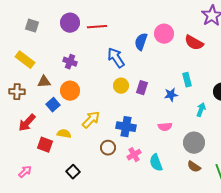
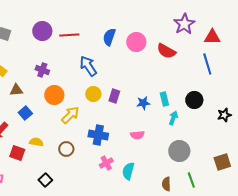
blue semicircle: (141, 42) -> (109, 37), moved
cyan rectangle: (187, 80) -> (164, 99), moved
orange circle: (70, 91) -> (54, 95), moved
yellow arrow: (91, 120) -> (70, 115), moved
gray circle: (194, 143) -> (179, 151), moved
brown circle: (108, 148) -> (66, 149), moved
cyan semicircle: (156, 163) -> (128, 171), turned 36
brown semicircle: (194, 167) -> (166, 184), moved, turned 56

